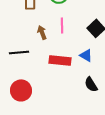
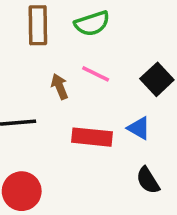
pink line: (62, 25) -> (96, 74), turned -63

